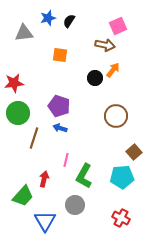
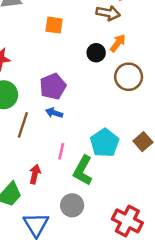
purple pentagon: (59, 106) -> (53, 86), turned 30
brown circle: (116, 116) -> (129, 77), moved
cyan pentagon: (122, 177) -> (105, 143), moved, turned -30
red cross: (121, 218) -> (127, 221), size x1.4

